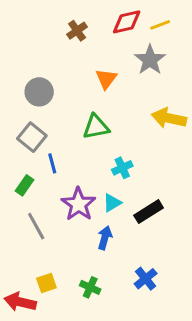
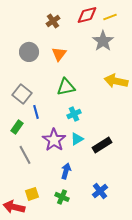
orange triangle: (106, 79) -> (59, 54), moved
gray circle: (39, 92) -> (29, 52), moved
cyan cross: (122, 168) -> (74, 114), moved
blue arrow: (105, 238) -> (66, 171), moved

